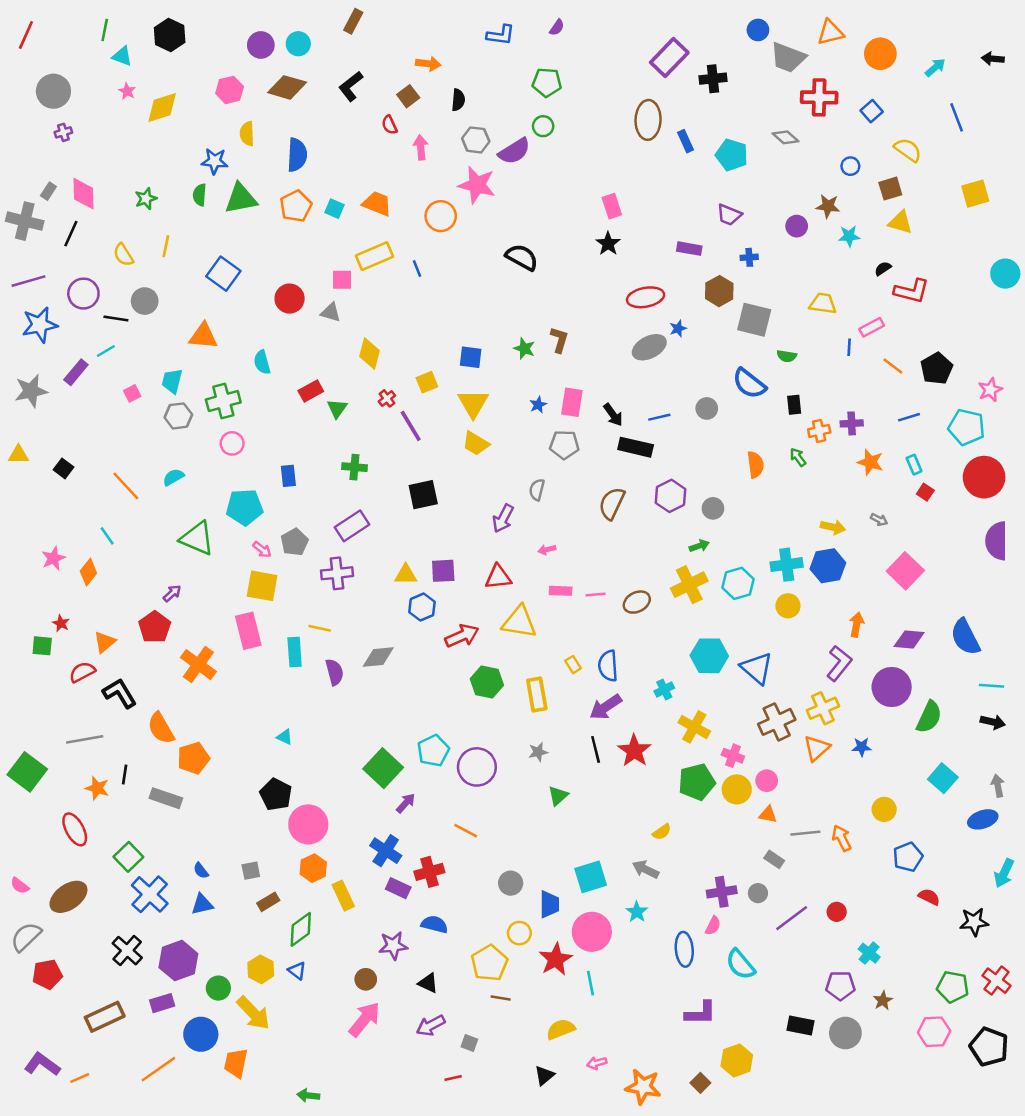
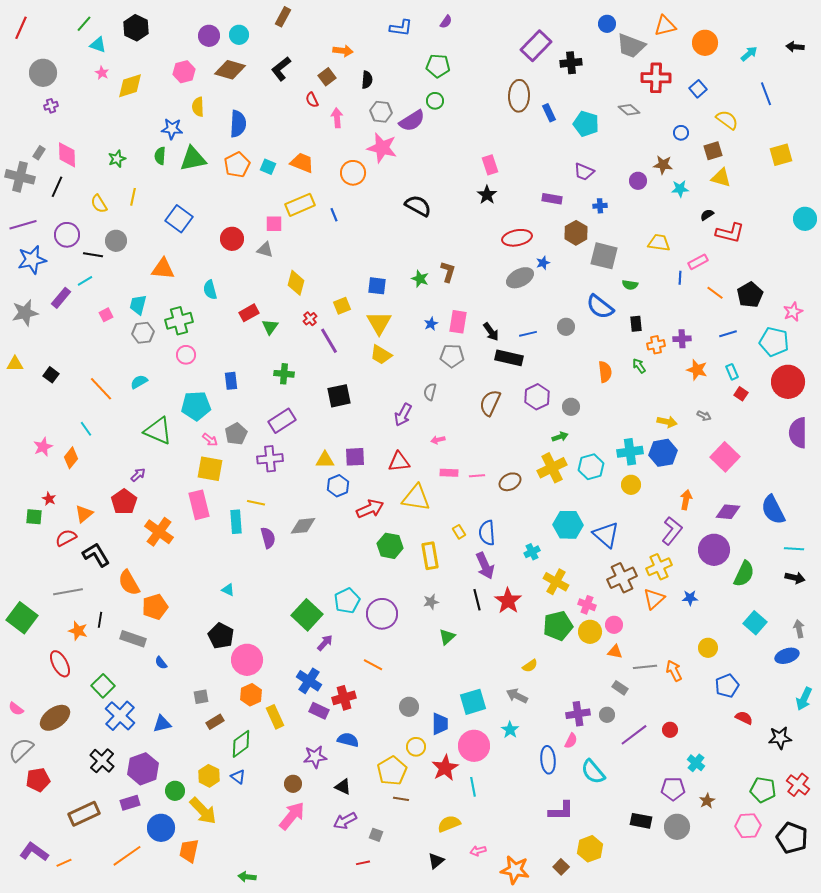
green line: (105, 30) -> (84, 24), turned 30
purple arrow: (606, 707) -> (485, 566), turned -80
blue semicircle: (201, 871) -> (161, 663), moved

